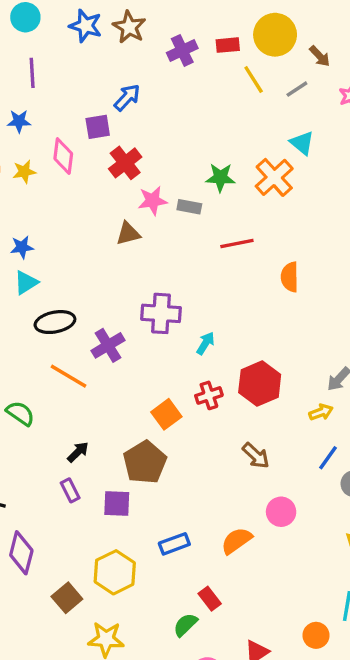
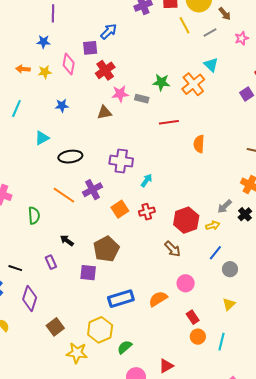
blue star: (22, 247) -> (62, 106), moved
black ellipse: (55, 322) -> (70, 157), moved
purple cross: (108, 345) -> (93, 190), moved
red hexagon: (260, 384) -> (186, 220), moved
green semicircle: (20, 413) -> (34, 216), turned 48
orange square: (166, 414) -> (120, 209), moved
black arrow: (78, 452) -> (67, 241), turned -104
purple rectangle: (70, 490) -> (51, 262), moved
blue rectangle: (174, 544) -> (121, 299), size x1.4
yellow hexagon: (115, 572) -> (100, 330), moved
red rectangle: (210, 599) -> (193, 317), moved
orange circle: (316, 635) -> (198, 337), moved

